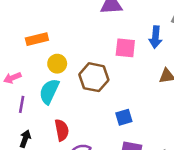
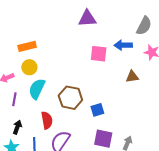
blue arrow: (156, 37) -> (123, 45), turned 84
yellow circle: (57, 64) -> (29, 67), moved
brown hexagon: (94, 77) -> (70, 98), moved

